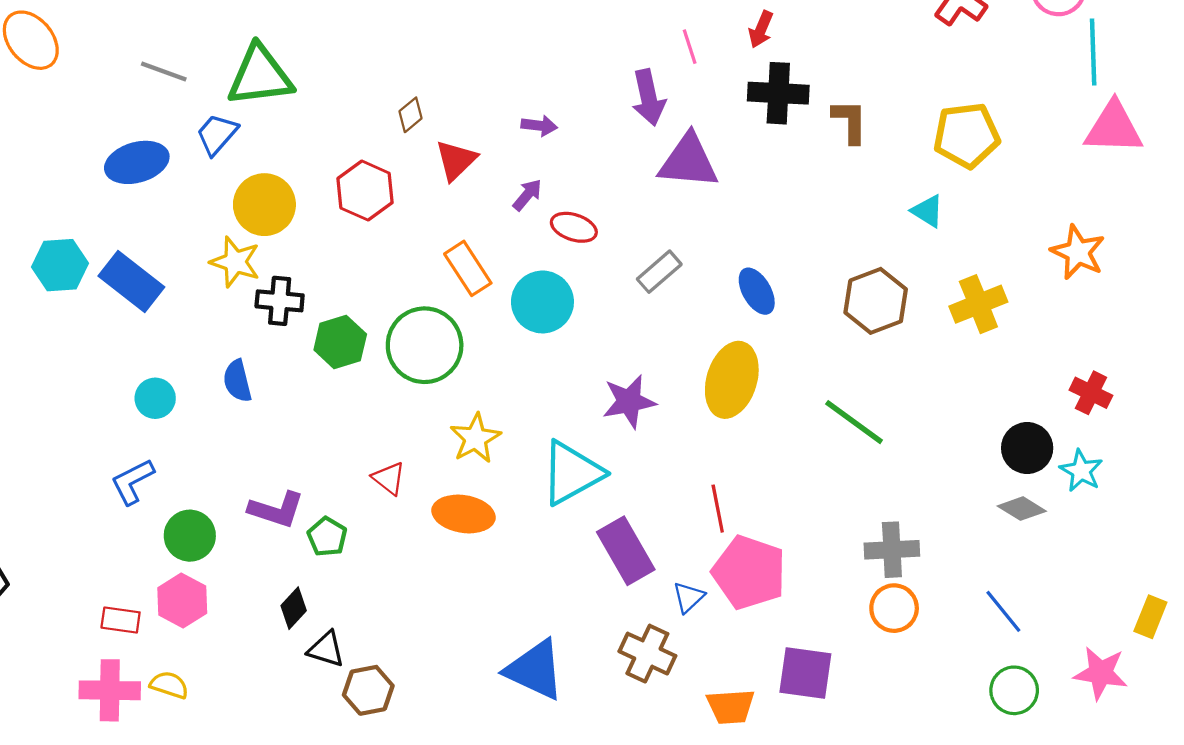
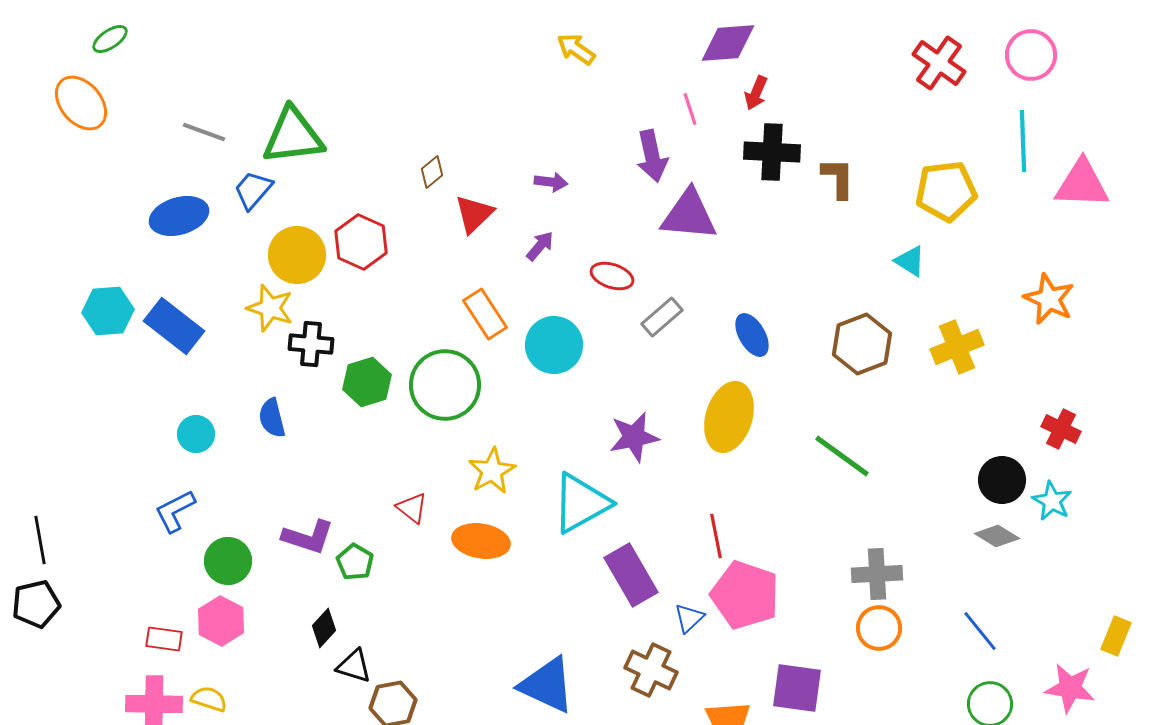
cyan line: (1093, 52) -> (1023, 141), moved
red hexagon: (365, 191) -> (361, 242), moved
red ellipse: (574, 227) -> (612, 276), moved

